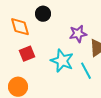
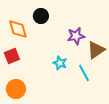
red square: (27, 54) -> (12, 56), moved
cyan star: (62, 61) -> (60, 63), size x0.6

